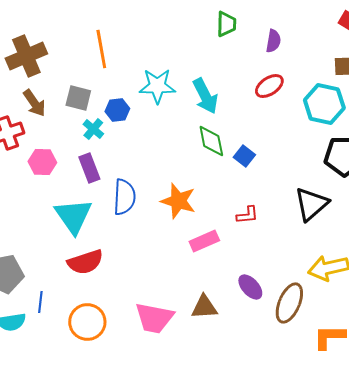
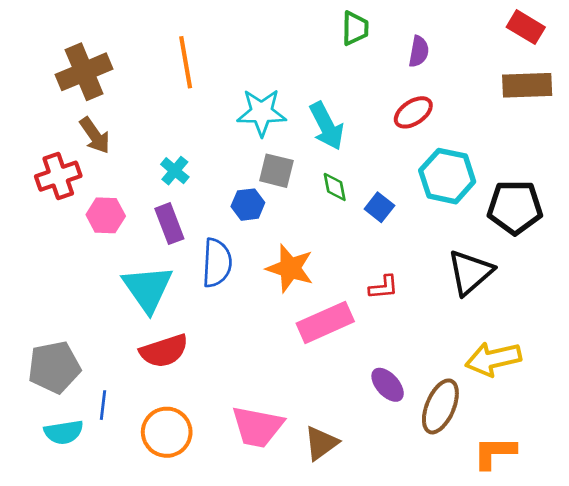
gray square: (78, 98) -> (276, 171), moved
cyan hexagon: (324, 104) -> (447, 176), moved
blue hexagon: (117, 110) -> (248, 205), moved
green diamond: (211, 141) -> (335, 187), size x0.7
pink rectangle: (204, 241) -> (325, 322), size x1.4
brown triangle: (204, 307) -> (321, 443), moved, turned -32

